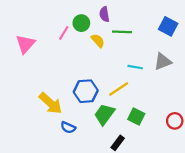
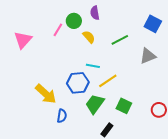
green line: (122, 32) -> (120, 40), moved, turned -30
cyan line: (135, 67) -> (93, 66), moved
blue semicircle: (68, 127) -> (62, 116), turned -104

